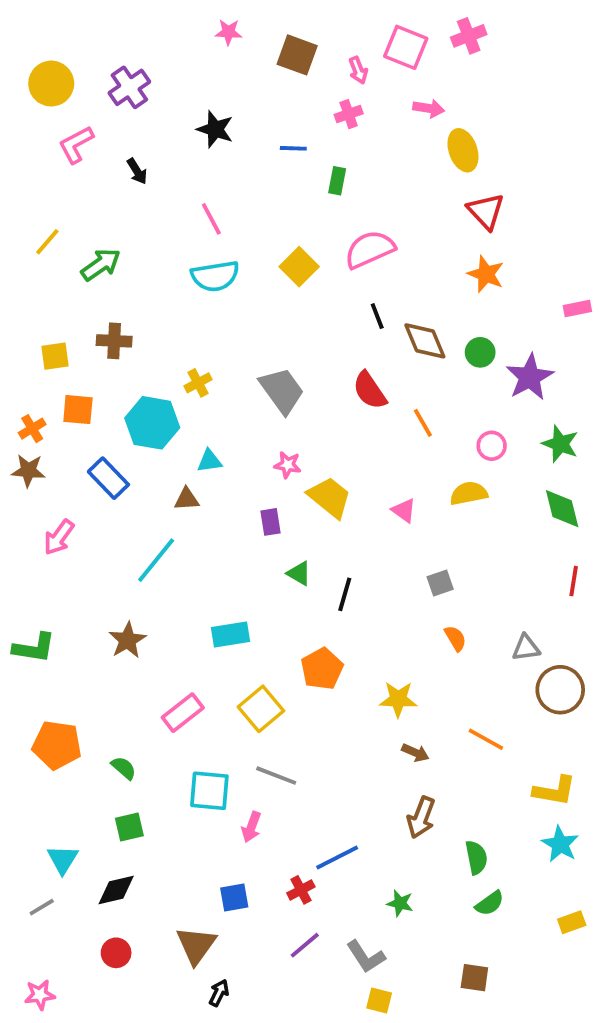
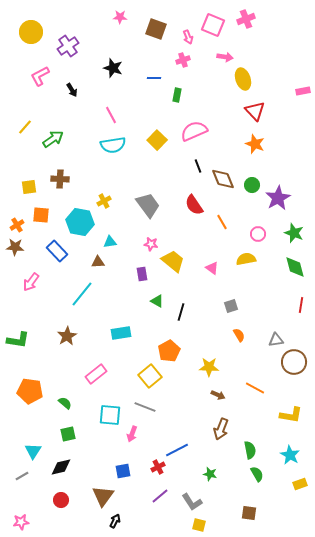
yellow circle: (51, 84) -> (31, 32), moved
pink rectangle: (577, 308) -> (303, 91), moved
yellow square: (261, 709) -> (150, 376), moved
cyan star: (560, 844) -> (290, 455), moved
green semicircle: (490, 903) -> (257, 474), turned -84

